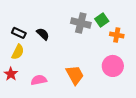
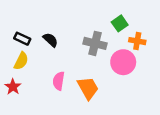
gray cross: (81, 23) -> (95, 43), moved
pink circle: (113, 66) -> (123, 62), moved
pink semicircle: (39, 80) -> (59, 81), moved, turned -70

